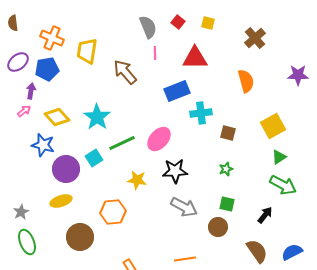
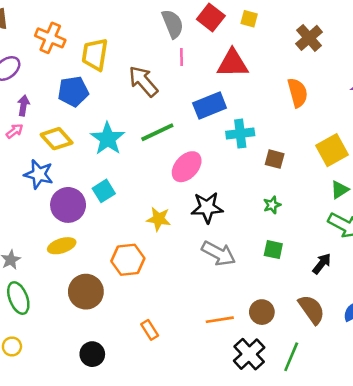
red square: (178, 22) -> (211, 17), size x1.5
blue pentagon: (47, 69) -> (73, 91), moved
green line: (122, 143) -> (157, 132), moved
brown circle: (218, 227) -> (262, 312), moved

